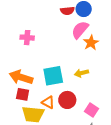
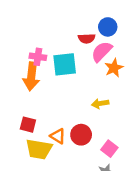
red semicircle: (67, 11) -> (87, 38), moved
cyan square: (53, 76) -> (65, 64), moved
orange arrow: (21, 77) -> (31, 76), moved, turned -105

